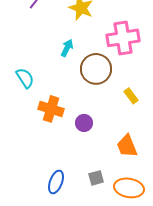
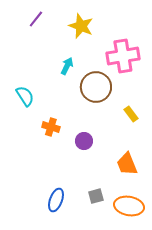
orange cross: (51, 109) -> (51, 127), size x0.7

